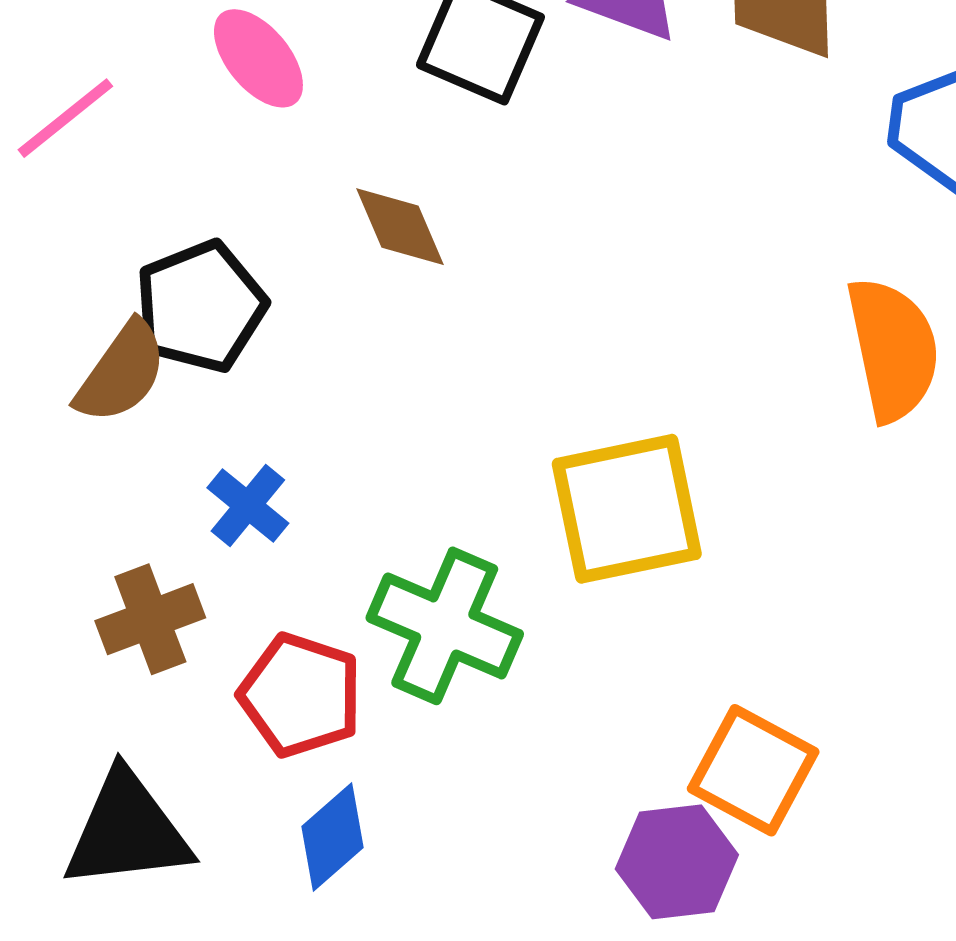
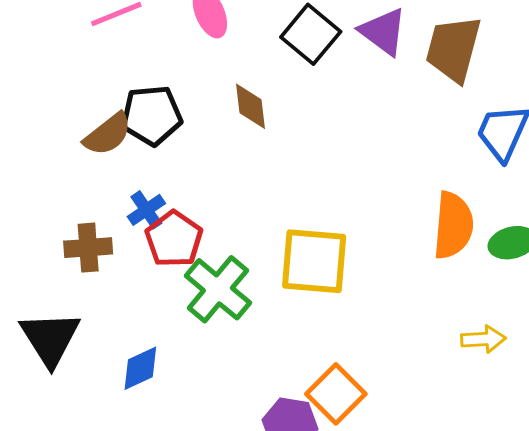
red pentagon: (301, 695) -> (174, 239), moved
black triangle: (127, 831) -> (50, 338), turned 48

